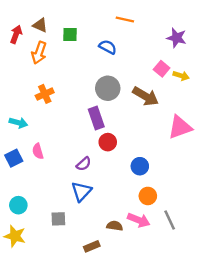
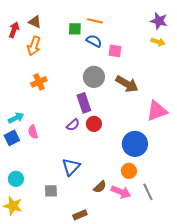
orange line: (125, 19) -> (95, 21), moved
green square: (70, 34) -> (75, 29), moved
purple star: (177, 38) -> (159, 21), moved
pink square: (162, 69) -> (115, 51), moved, turned -32
yellow arrow: (181, 76) -> (158, 42), moved
cyan arrow: (18, 123) -> (16, 118), moved, turned -42
purple semicircle: (84, 164) -> (73, 125), moved
blue circle: (140, 166) -> (135, 144), moved, size x1.6
brown semicircle: (115, 226) -> (100, 187), moved, turned 128

